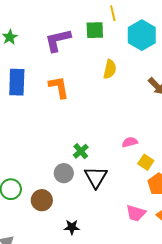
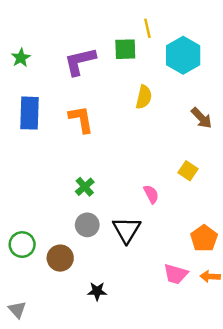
pink semicircle: (130, 142) -> (151, 194), moved, turned 77
green cross: (81, 151) -> (85, 187), moved
yellow square: (146, 162) -> (188, 171), moved

